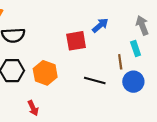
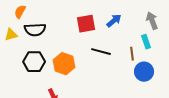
red square: (76, 41) -> (86, 24), moved
black line: (95, 81) -> (101, 52), moved

